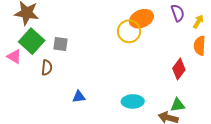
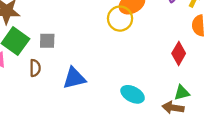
blue triangle: (79, 97) -> (74, 78), moved, size x1.6
cyan ellipse: (133, 101) -> (133, 94), turned 35

